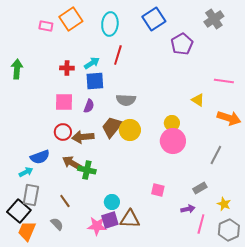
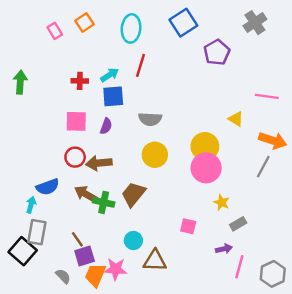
orange square: (71, 19) -> (85, 23), size x0.7
pink rectangle: (46, 26) -> (55, 31), turned 48
yellow circle: (172, 123) -> (205, 146), size x1.5
brown trapezoid: (112, 127) -> (133, 194), moved
gray line: (216, 155) -> (263, 167), moved
cyan arrow: (26, 172) -> (31, 205), turned -48
yellow star: (224, 204) -> (222, 202), moved
purple square: (110, 220) -> (85, 256), moved
gray semicircle: (57, 224) -> (63, 276), moved
orange trapezoid: (27, 231) -> (95, 275), moved

